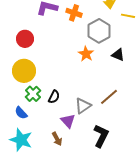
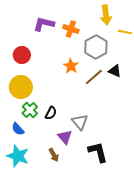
orange star: (86, 54) -> (71, 66), moved
brown line: (109, 97) -> (94, 77), moved
gray triangle: (83, 106) -> (80, 122), turned -36
black L-shape: (101, 136) -> (98, 152), turned -40

